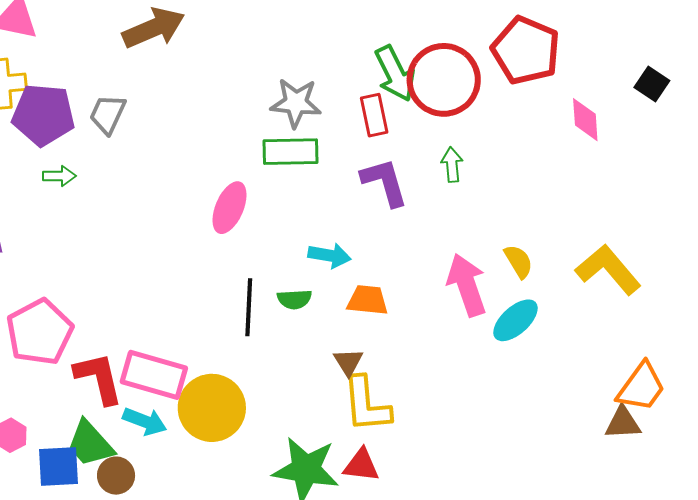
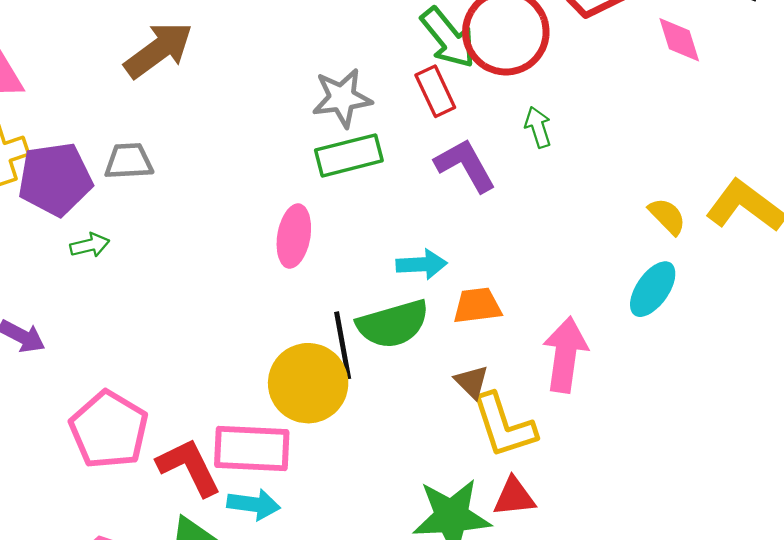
gray trapezoid: (108, 114) -> (129, 161), turned 75
yellow semicircle: (519, 261) -> (667, 216), moved
pink arrow: (467, 285) -> (565, 355), moved, turned 40
green semicircle: (294, 299) -> (393, 324), size x1.8
yellow circle: (212, 408) -> (308, 383), moved

